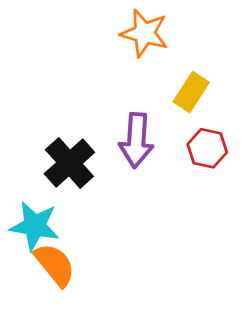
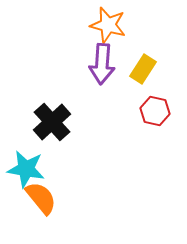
purple arrow: (136, 140) -> (102, 64), moved

